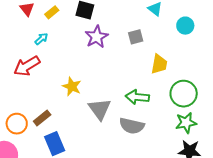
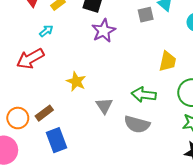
gray square: (136, 37) -> (146, 15), moved
gray triangle: (100, 109) -> (104, 106), size x0.7

